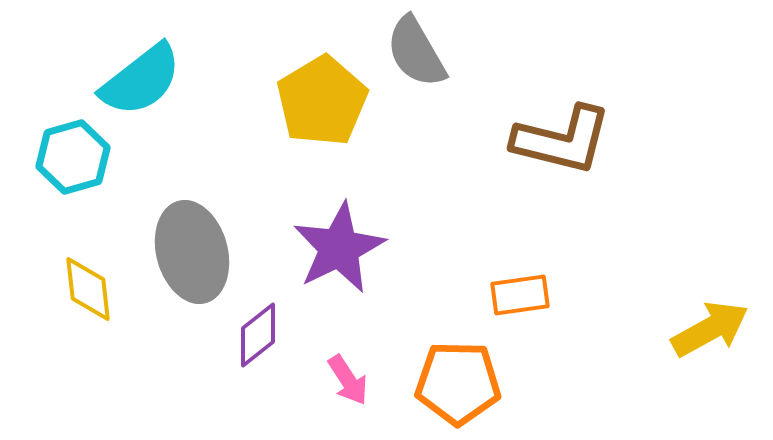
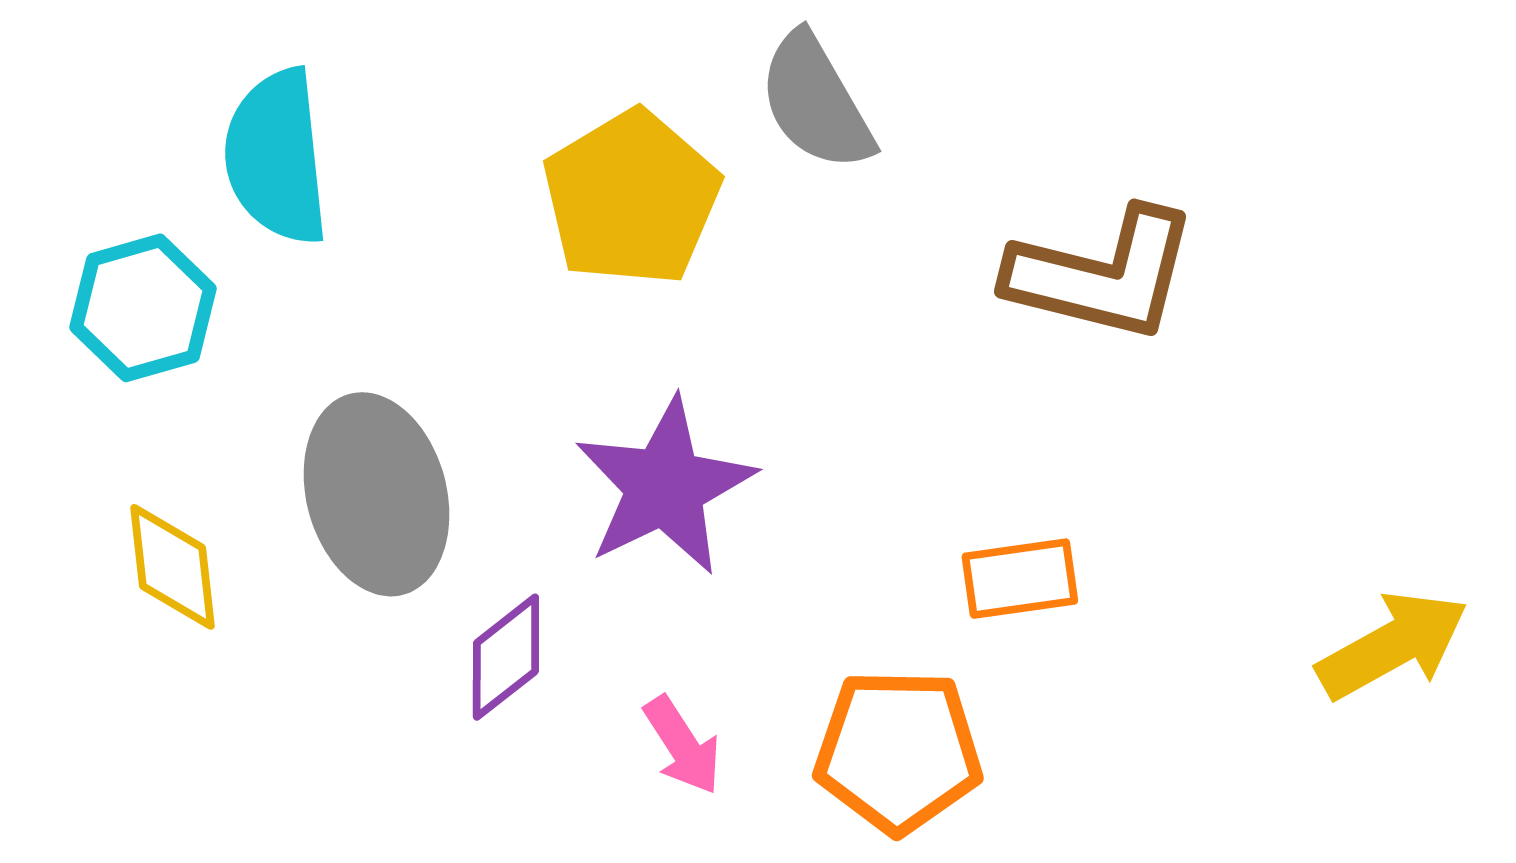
cyan semicircle: (141, 80) -> (276, 157), turned 122

